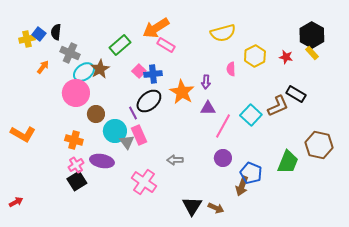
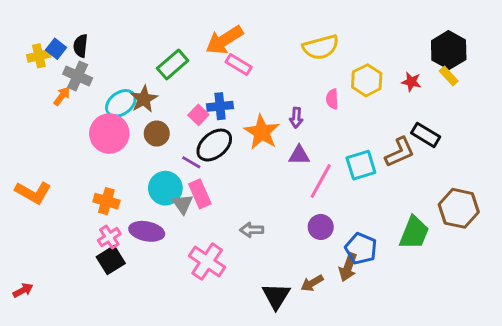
gray cross: (70, 53) -> (78, 76), moved
pink square: (139, 71) -> (198, 115), moved
purple line: (133, 113) -> (191, 162), turned -32
brown circle: (96, 114) -> (157, 134), moved
cyan square: (251, 115) -> (361, 165), turned 30
brown arrow: (216, 208) -> (312, 283), moved, turned 126

